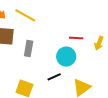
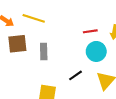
cyan circle: (66, 57) -> (96, 51), moved

